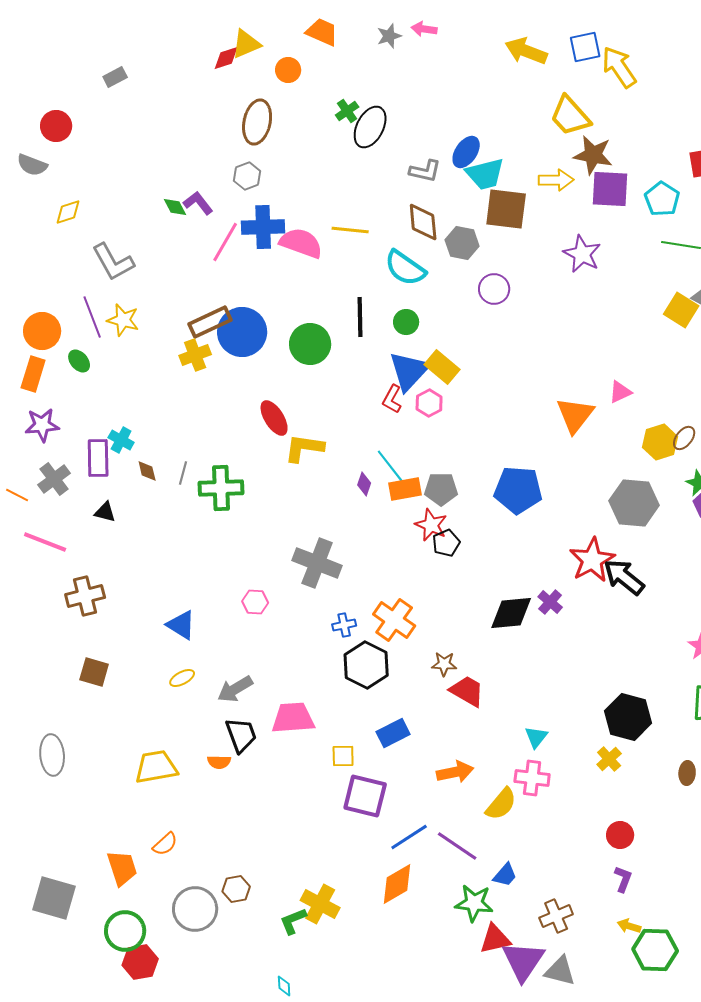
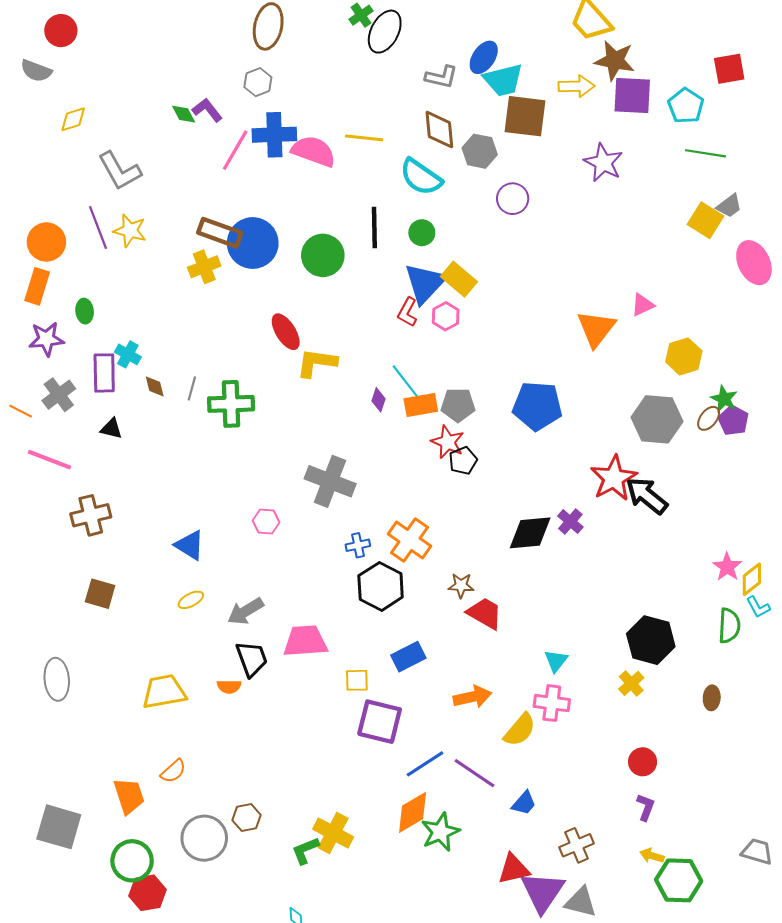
brown rectangle: (210, 322) -> (220, 233), turned 45
green ellipse: (79, 361) -> (85, 311), moved, turned 35
brown ellipse: (684, 438) -> (709, 418), moved
green star: (474, 903) -> (440, 832), moved, turned -30

